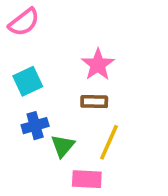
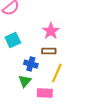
blue cross: (35, 126) -> (31, 64), moved, turned 32
green triangle: (63, 146) -> (25, 81), moved

